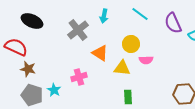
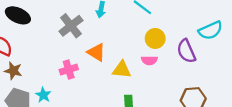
purple semicircle: (173, 23) -> (186, 51), moved
yellow circle: (131, 44) -> (155, 38), moved
pink cross: (79, 77) -> (69, 70), moved

